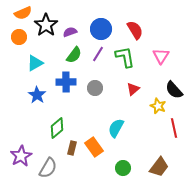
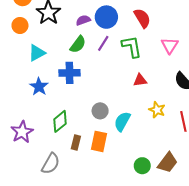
purple semicircle: (70, 32) -> (83, 20), moved
gray circle: (95, 88) -> (100, 111), moved
red triangle: (133, 89) -> (140, 80), turned 32
yellow star: (158, 106) -> (157, 110), moved
orange rectangle: (94, 147) -> (99, 141), turned 48
purple star: (21, 156) -> (22, 132), moved
green circle: (123, 168) -> (142, 166), moved

